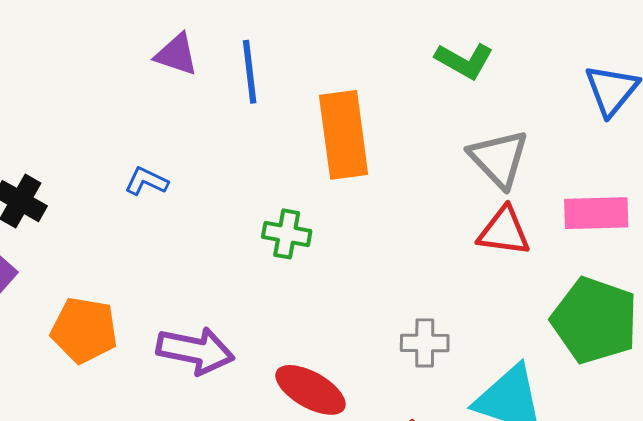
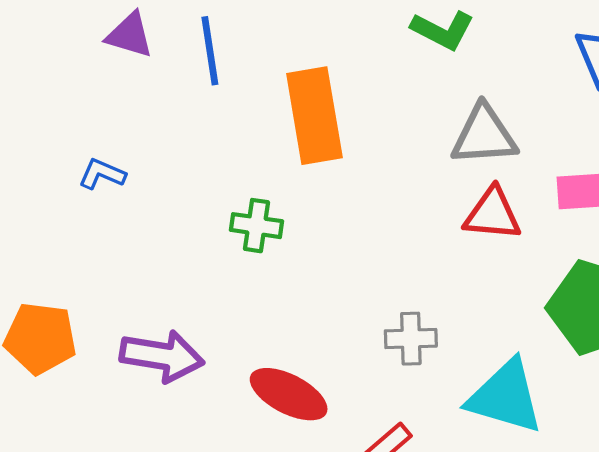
gray triangle: (499, 159) -> (484, 135), turned -48

